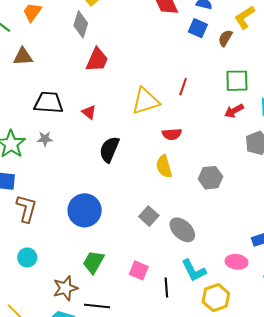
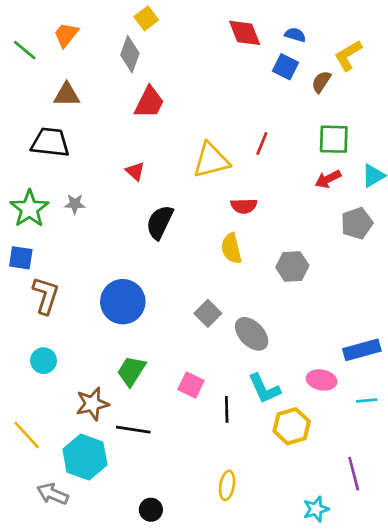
brown triangle: (23, 57) -> (67, 95), moved
black trapezoid: (49, 103) -> (50, 142), moved

